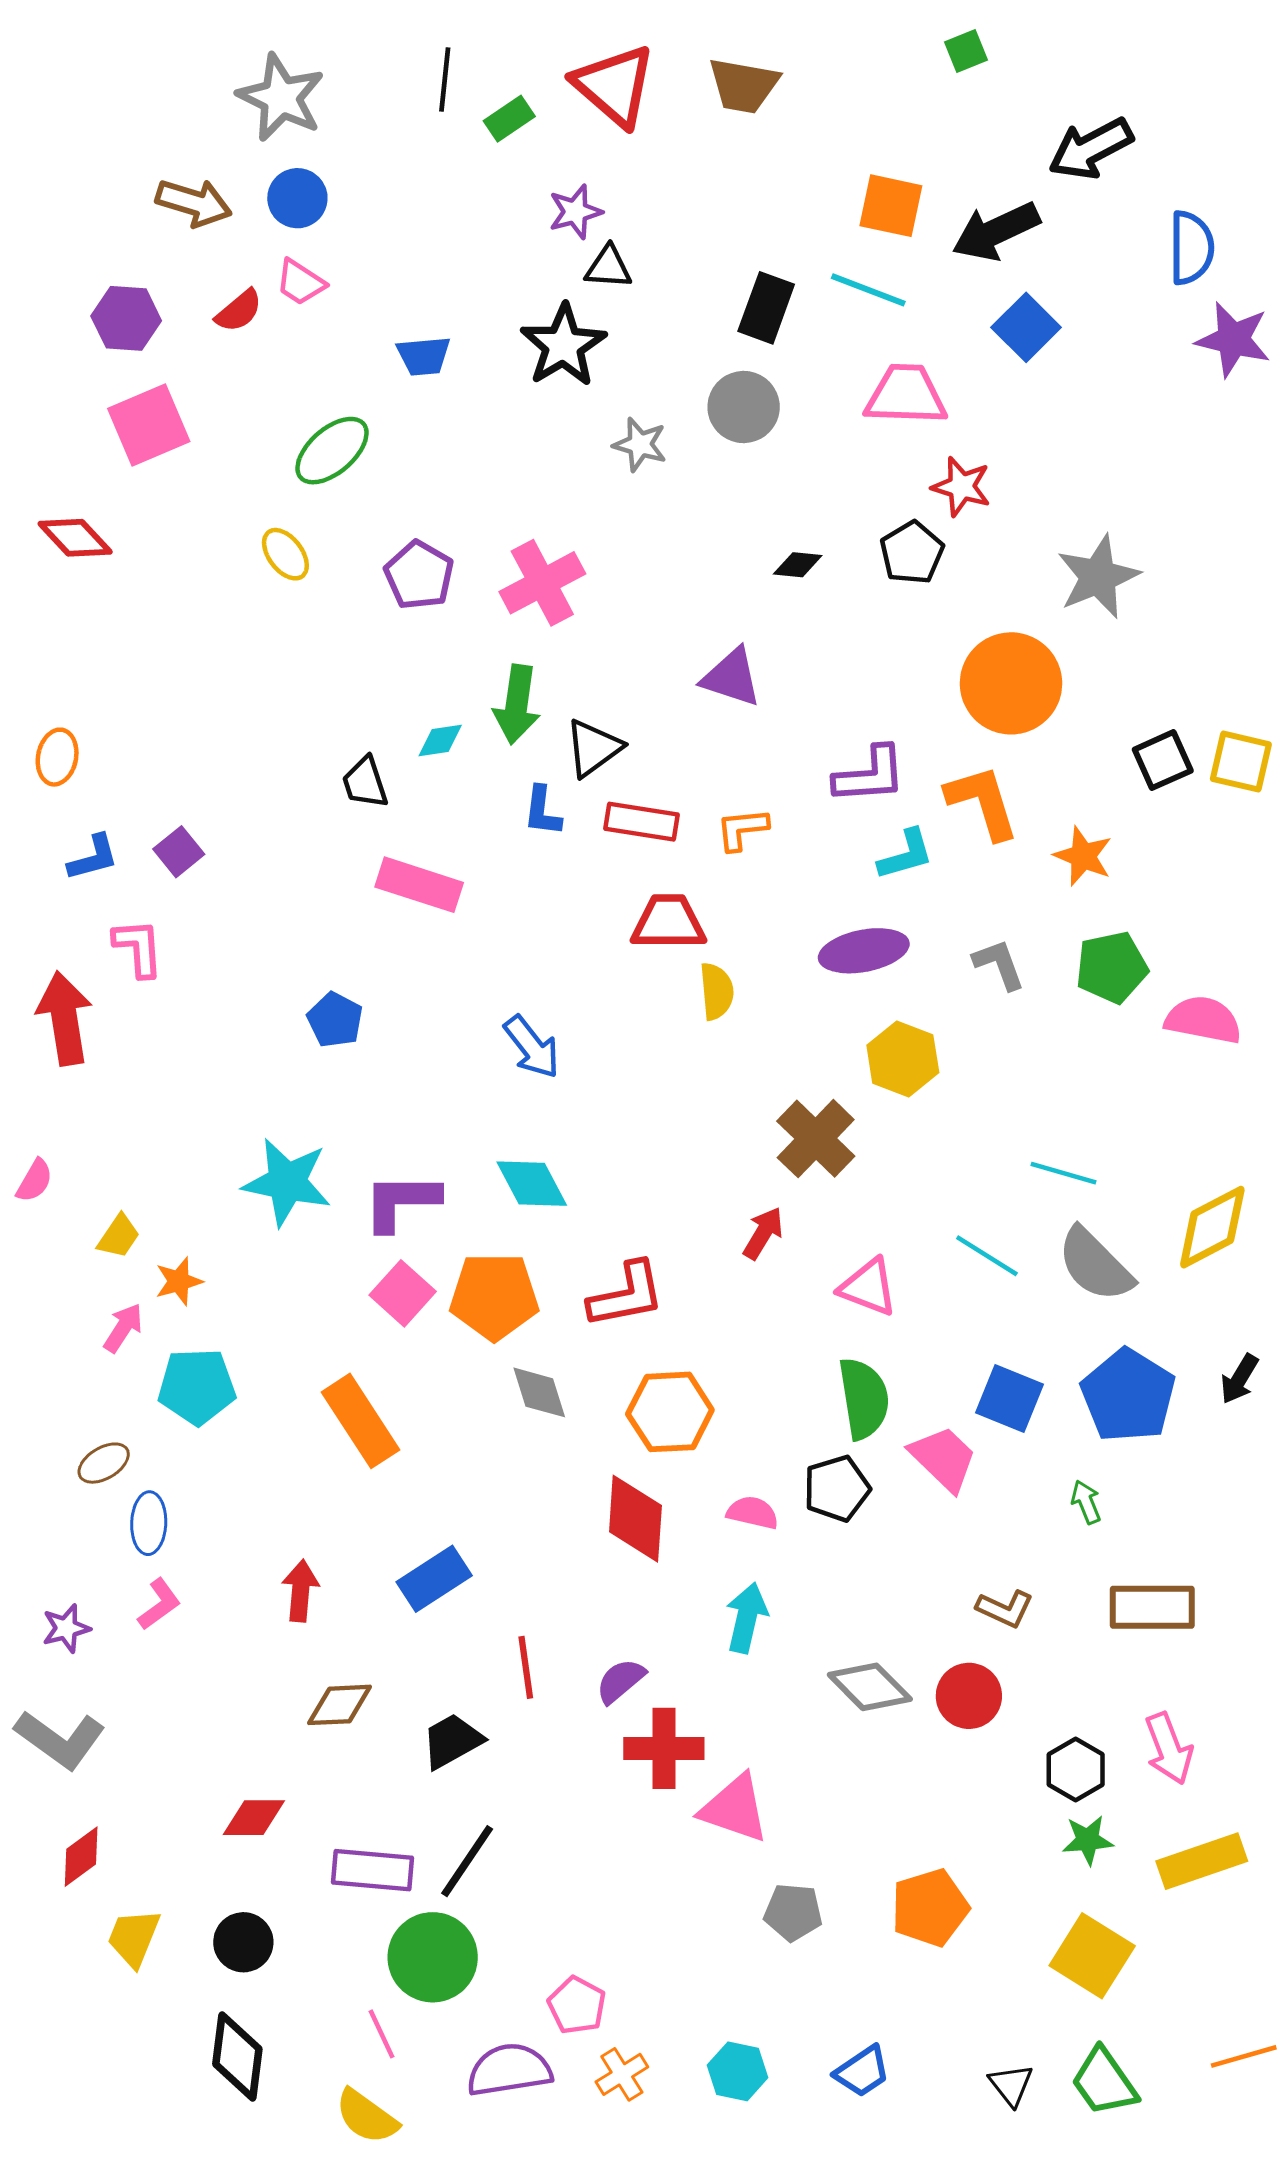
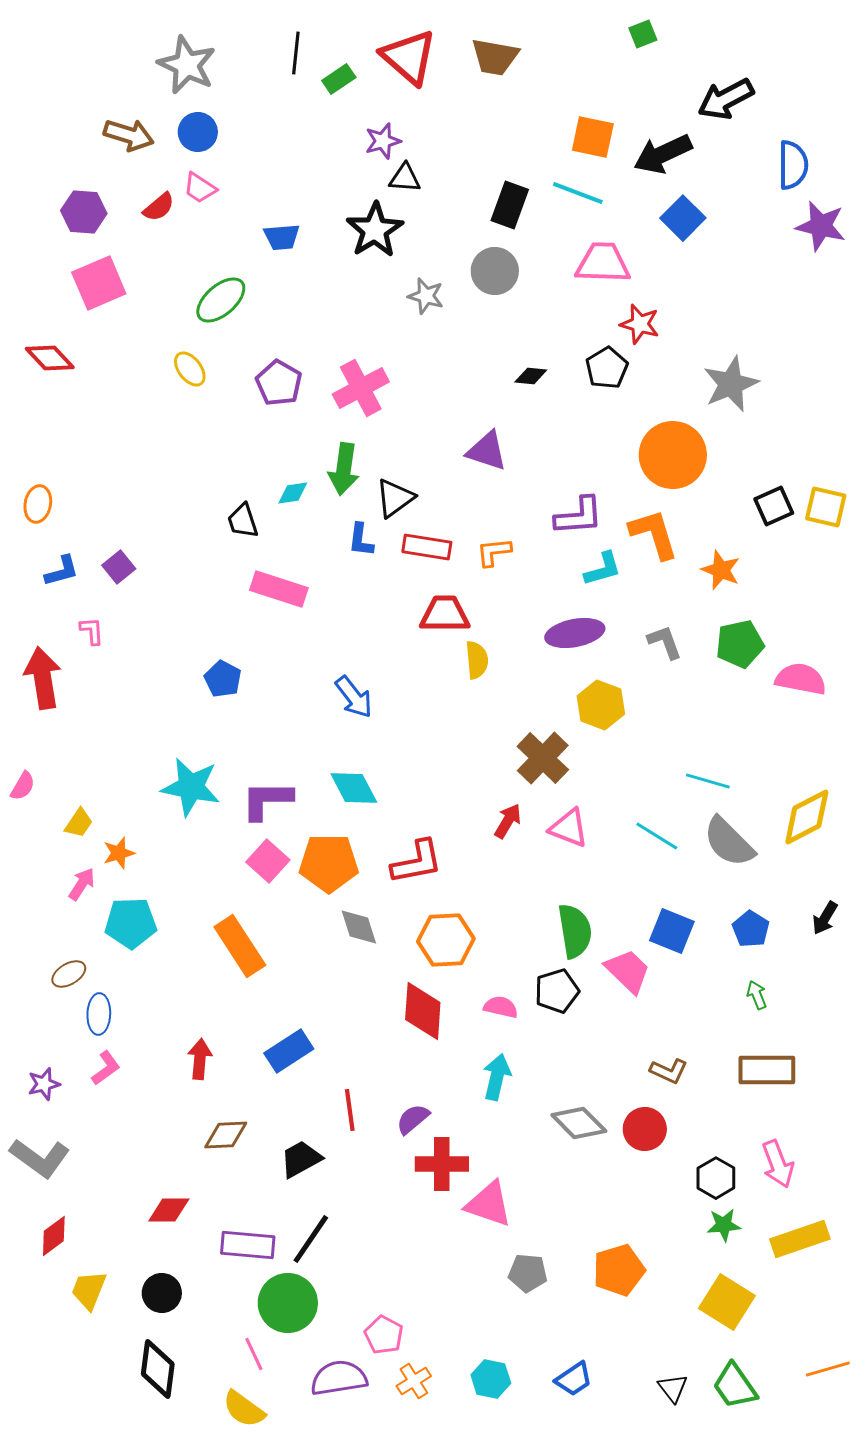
pink L-shape: (138, 948) -> (92, 631), size x0.7
pink triangle: (868, 1287) -> (569, 828), moved
blue pentagon: (1128, 1395) -> (751, 929), size x0.6
green arrow: (1086, 1502) -> (757, 995), moved

